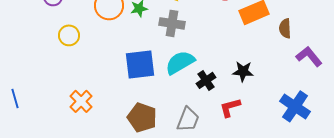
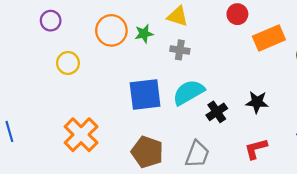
gray cross: (172, 23) -> (180, 50), size x0.7
orange cross: (81, 101) -> (81, 135), size x1.4
red L-shape: (230, 107) -> (256, 149), moved

